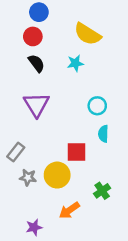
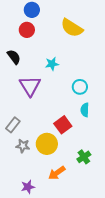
black semicircle: (36, 63) -> (14, 57), moved
cyan star: (75, 63) -> (52, 64), moved
red square: (77, 152) -> (63, 125), turned -36

